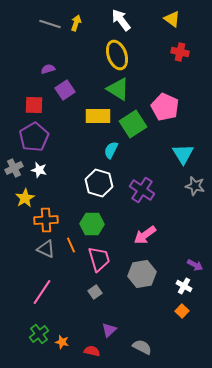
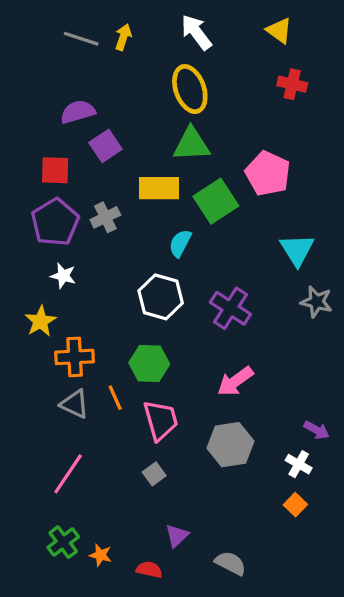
purple semicircle: (48, 69) -> (78, 112), size x1.5
green triangle: (118, 89) -> (191, 144), turned -35
gray cross: (14, 168) -> (105, 217), moved

